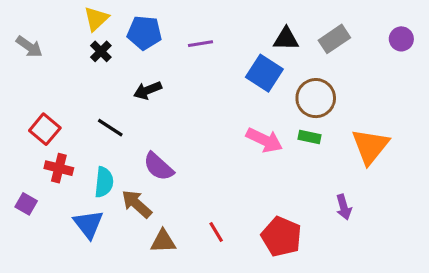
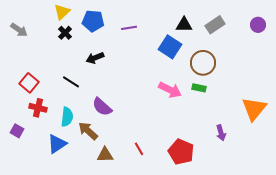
orange triangle: (370, 146) -> (254, 109), moved
blue triangle: (88, 224) -> (57, 144), turned 35

